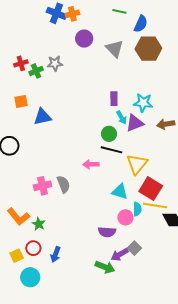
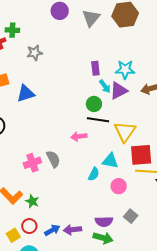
gray triangle: (114, 49) -> (91, 18), turned 30
gray star: (55, 63) -> (35, 53), moved
green cross: (36, 71) -> (12, 30), moved, turned 32
red square: (151, 189) -> (141, 155), turned -30
cyan semicircle: (137, 209) -> (94, 174), moved, turned 32
purple semicircle: (107, 232) -> (104, 222), moved
blue arrow: (56, 254) -> (52, 230), turned -133
purple arrow: (120, 255) -> (72, 230), moved, turned 30

